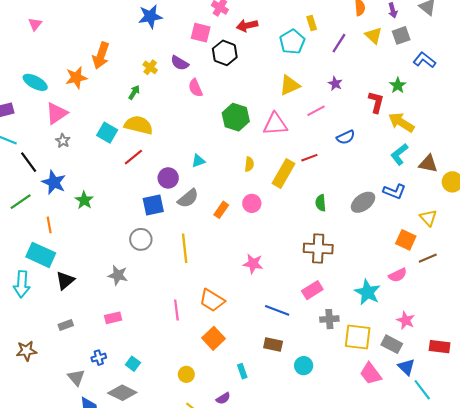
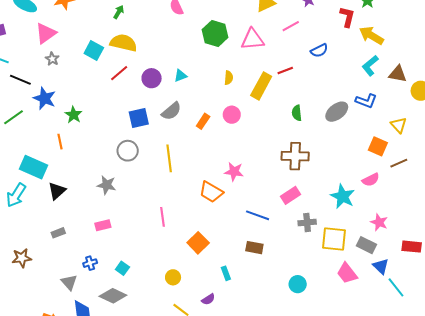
black line: (29, 162) -> (20, 80), turned -30
purple circle: (168, 178) -> (152, 78), moved
orange line: (49, 225) -> (60, 142), moved
cyan arrow: (22, 284) -> (16, 195), turned 30
orange trapezoid: (212, 300) -> (211, 192), moved
cyan circle: (304, 366) -> (298, 284), moved

